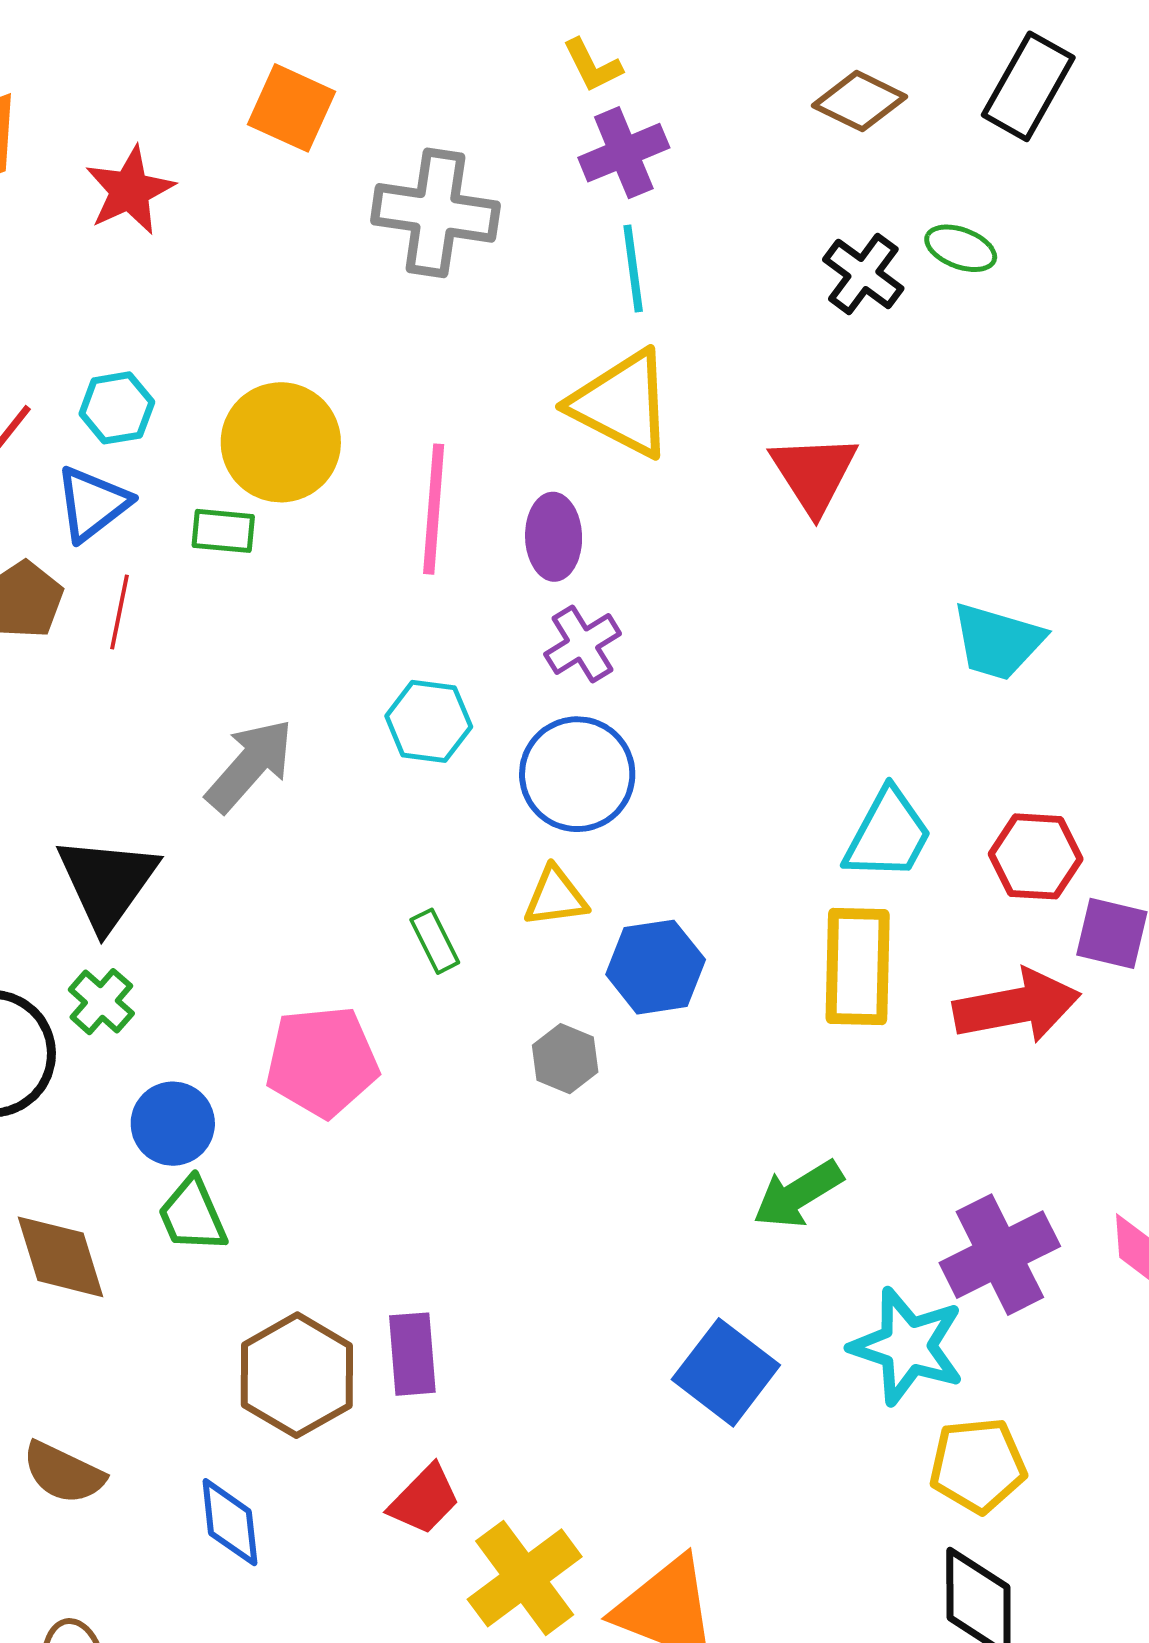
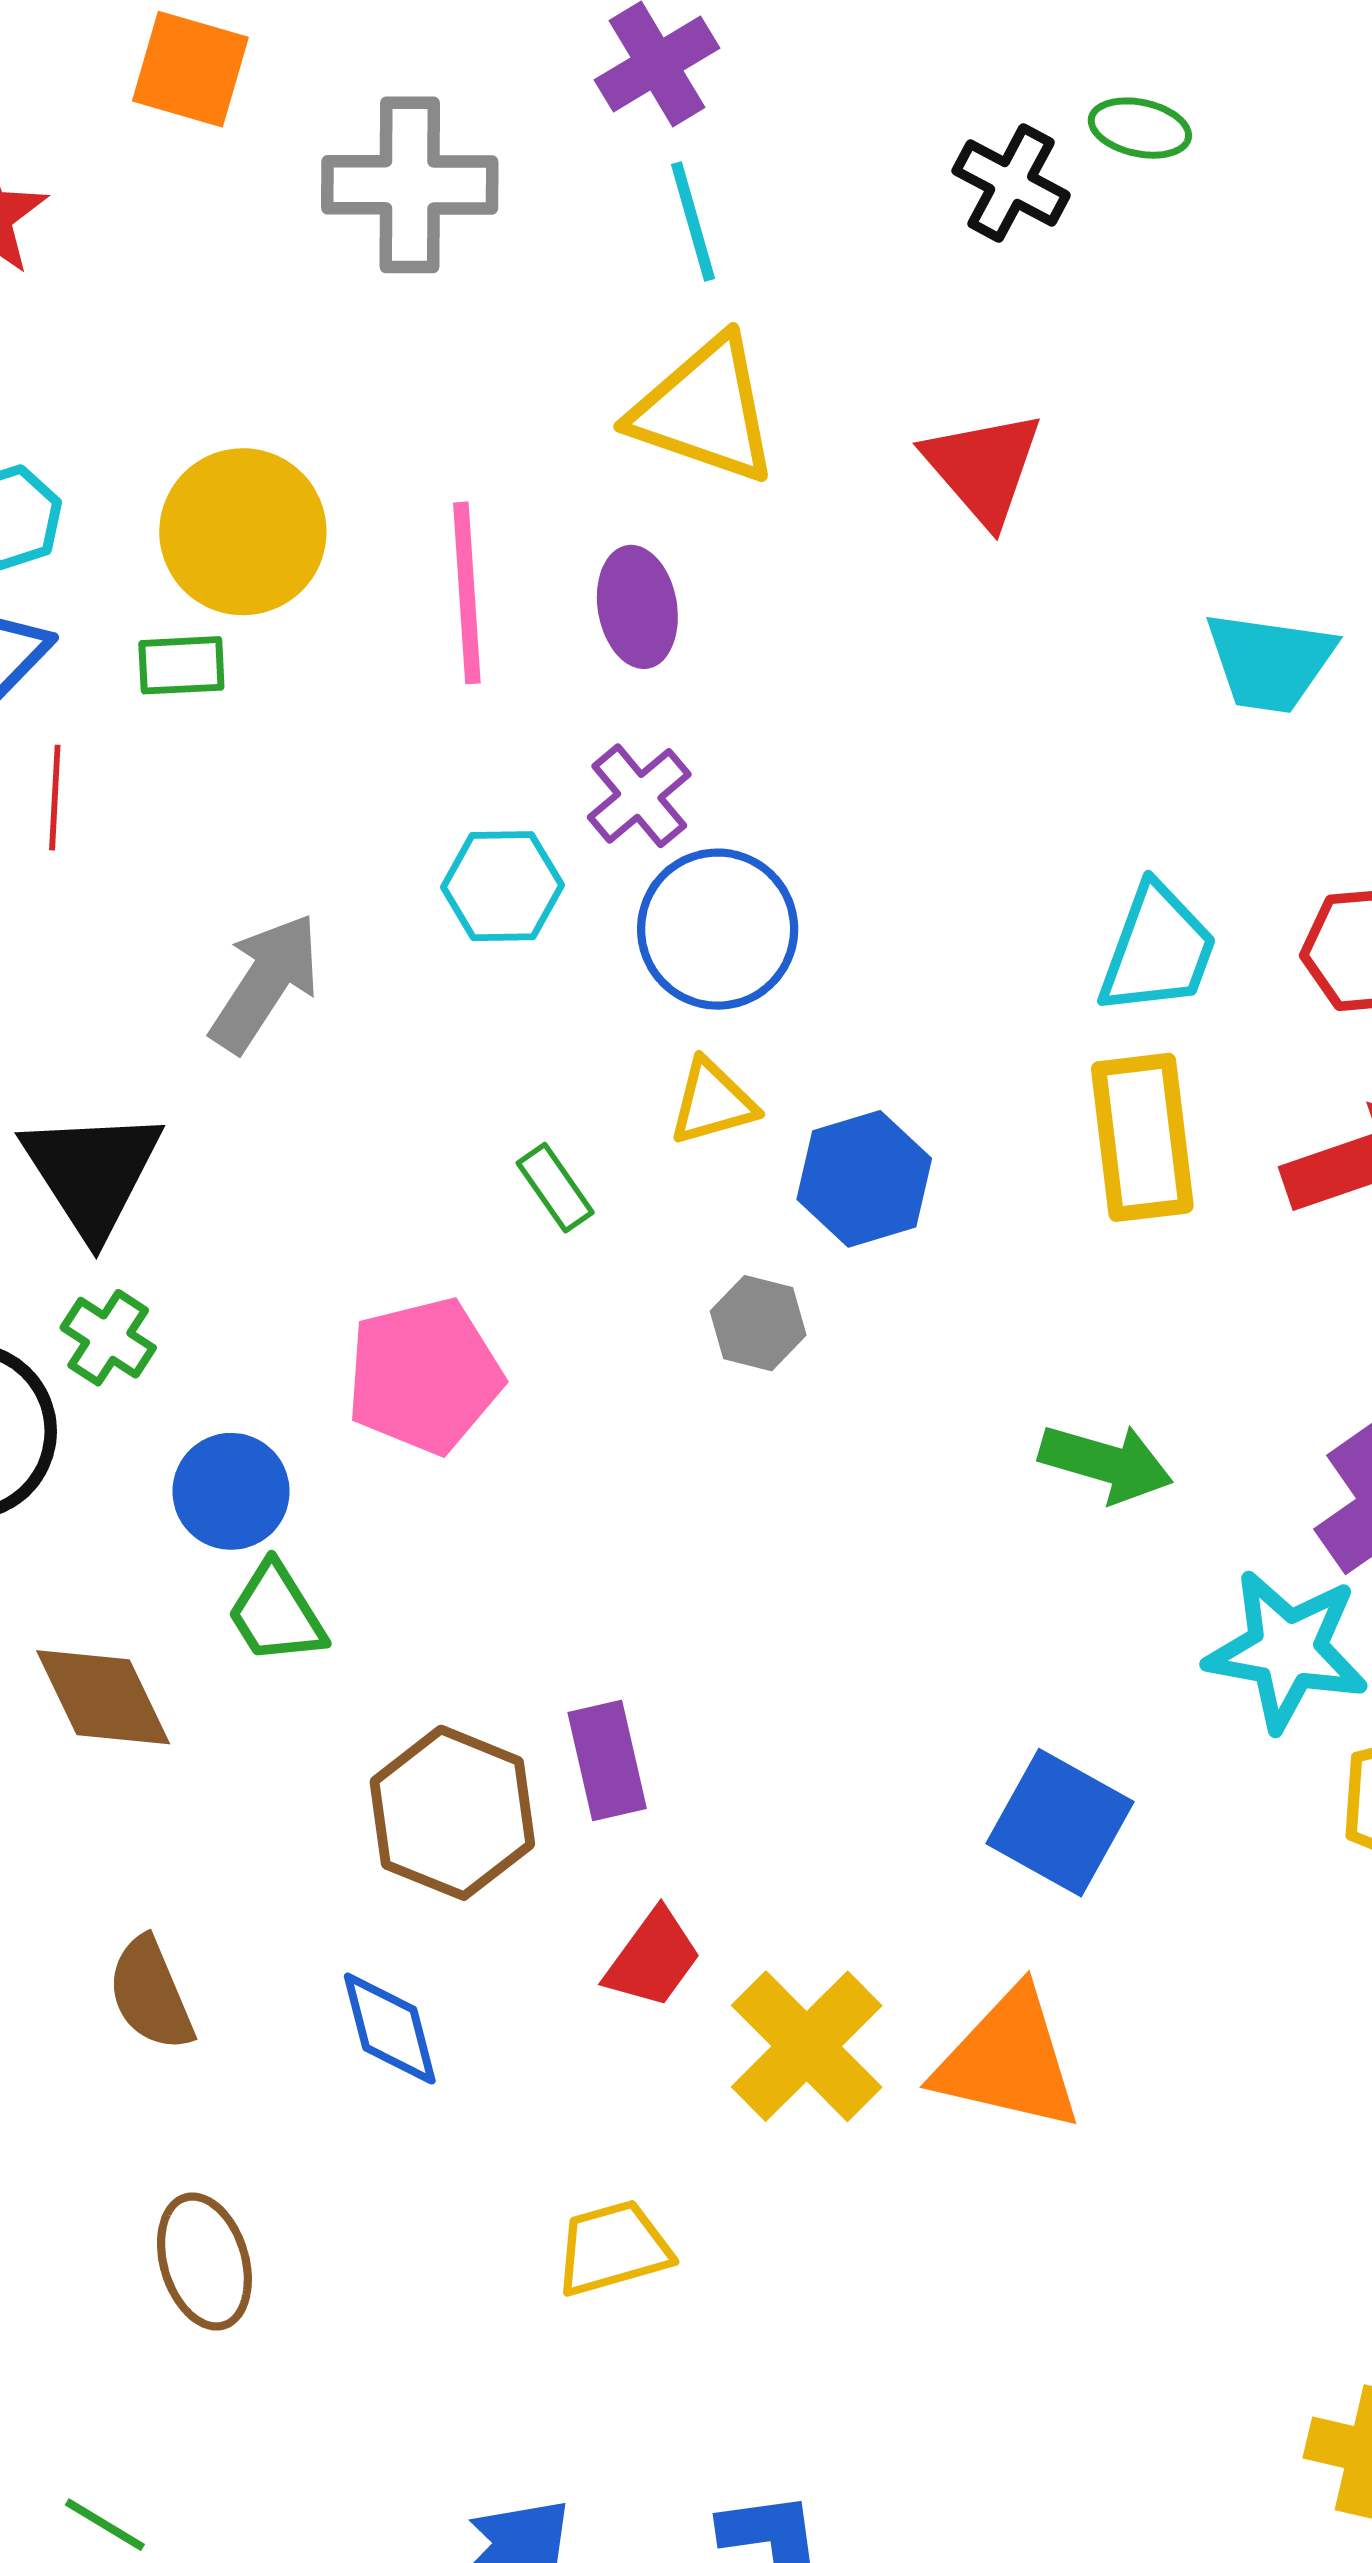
purple cross: (583, 644) -> (639, 796), moved
green arrow: (798, 1194) -> (1106, 1463), turned -124
blue square: (726, 1372) -> (1060, 1823), moved
brown semicircle: (63, 1473) -> (151, 1994), turned 50

